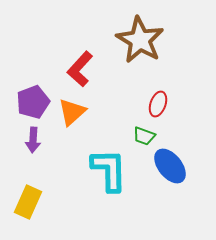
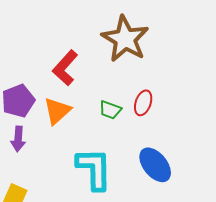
green trapezoid: (144, 136) -> (110, 110), moved

